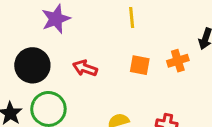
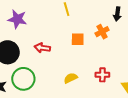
purple star: (56, 19) -> (17, 19), turned -30

